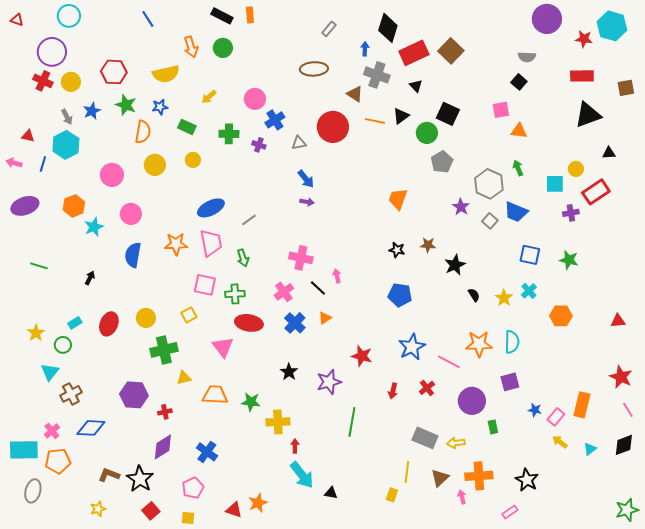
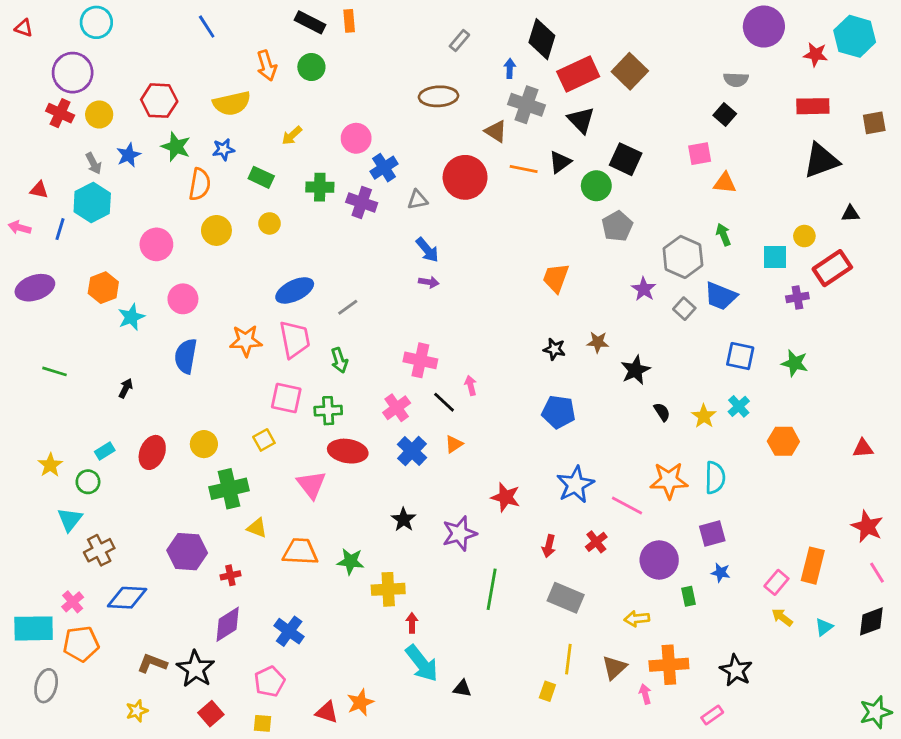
black triangle: (416, 86) -> (581, 120), size x1.5
purple cross: (259, 145) -> (362, 202), size x1.5
yellow triangle: (184, 378) -> (257, 528), turned 35
blue star: (535, 410) -> (721, 573), moved
gray rectangle: (425, 438) -> (566, 598), moved

